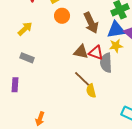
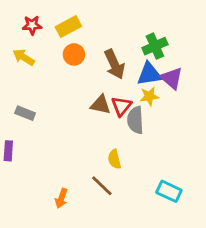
yellow arrow: (25, 29) -> (24, 57), moved, turned -105
red triangle: (96, 53) -> (121, 106), turned 49
brown line: (82, 79) -> (102, 186), moved
orange arrow: (40, 119) -> (61, 198), moved

